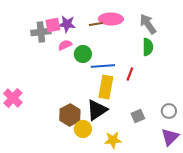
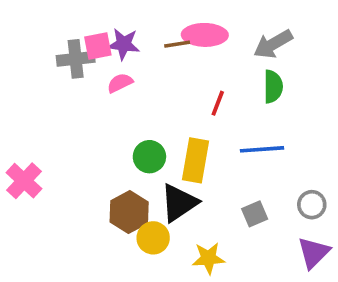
gray arrow: (148, 24) -> (273, 44), turned -85
green circle: (83, 54) -> (149, 157), moved
blue line: (103, 66) -> (262, 149), moved
red line: (130, 74) -> (218, 103), moved

